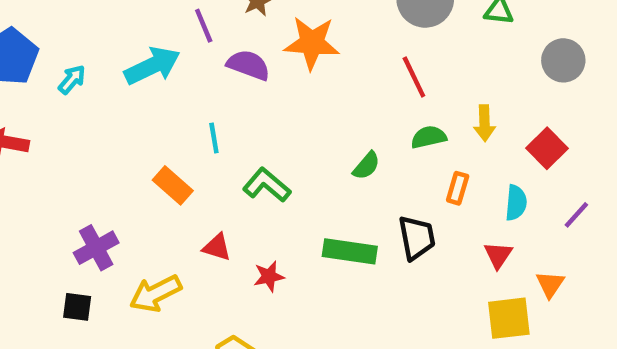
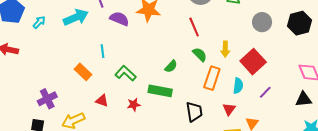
green semicircle: (429, 137) -> (200, 55), turned 56
red square: (547, 148) -> (253, 62), size x1.4
orange rectangle: (458, 188) -> (212, 78), size x1.6
black trapezoid: (417, 238) -> (194, 112), moved
green rectangle: (350, 251) -> (160, 91), moved
red star: (269, 276) -> (134, 105), moved

